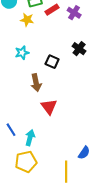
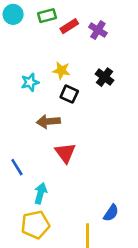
yellow star: (27, 20) -> (61, 71), moved
brown arrow: (36, 83) -> (48, 121), turned 96
blue line: (11, 130) -> (17, 167), moved

